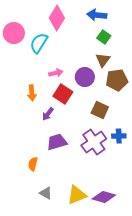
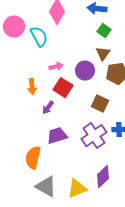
cyan semicircle: (39, 43) -> (39, 37), turned 120
orange semicircle: (33, 164) -> (33, 158), size x1.6
gray triangle: (46, 193) -> (46, 187), size x1.6
purple diamond: (104, 197) -> (103, 177), moved, turned -60

